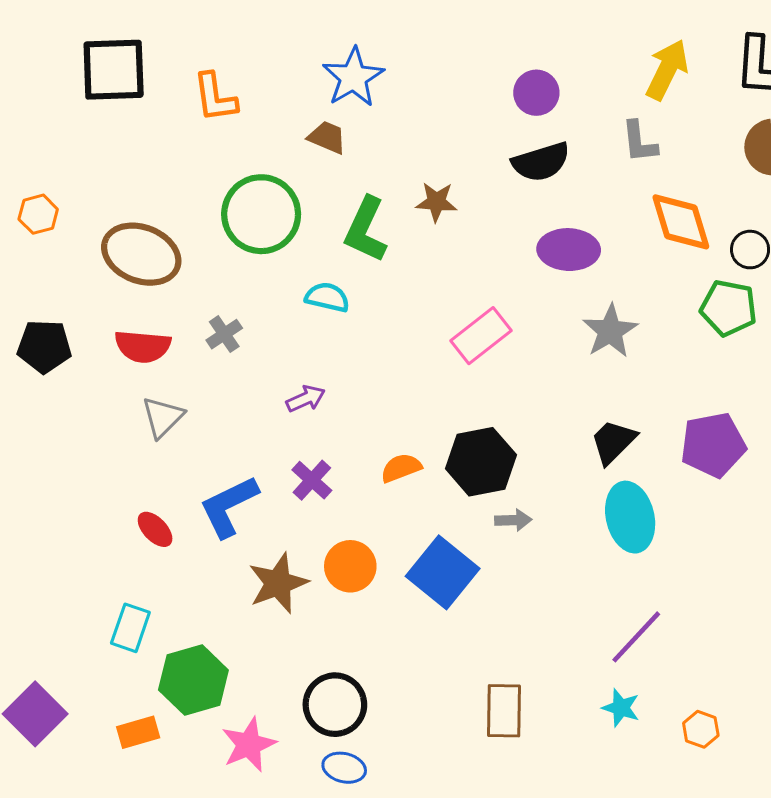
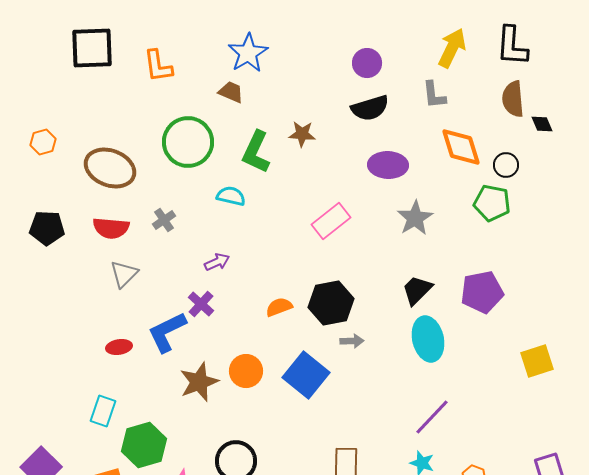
purple cross: (312, 480) -> (201, 304), moved
red ellipse: (155, 529) -> (119, 347), turned -55

